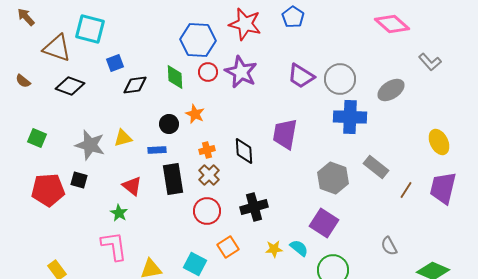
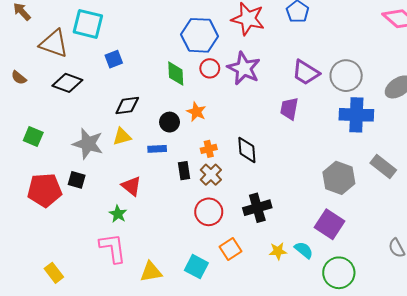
black diamond: (135, 85) -> (127, 106), moved
purple trapezoid: (285, 134) -> (289, 109), moved, size x0.7
black rectangle: (173, 179) -> (184, 171), moved, size x0.6

